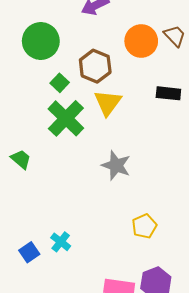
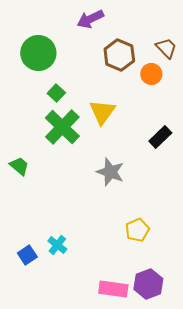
orange circle: (141, 41) -> (151, 74), moved, size x0.7
brown hexagon: (95, 66) -> (119, 55), moved
black rectangle: (168, 93) -> (160, 137), moved, turned -50

